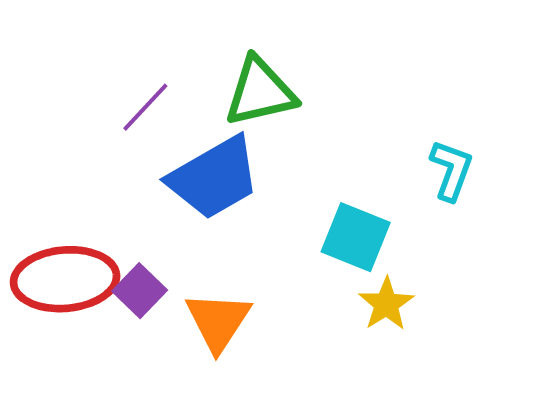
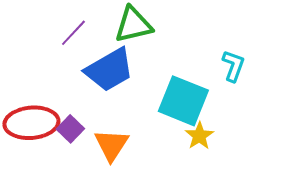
cyan square: (356, 237) -> (183, 101), size x1.4

